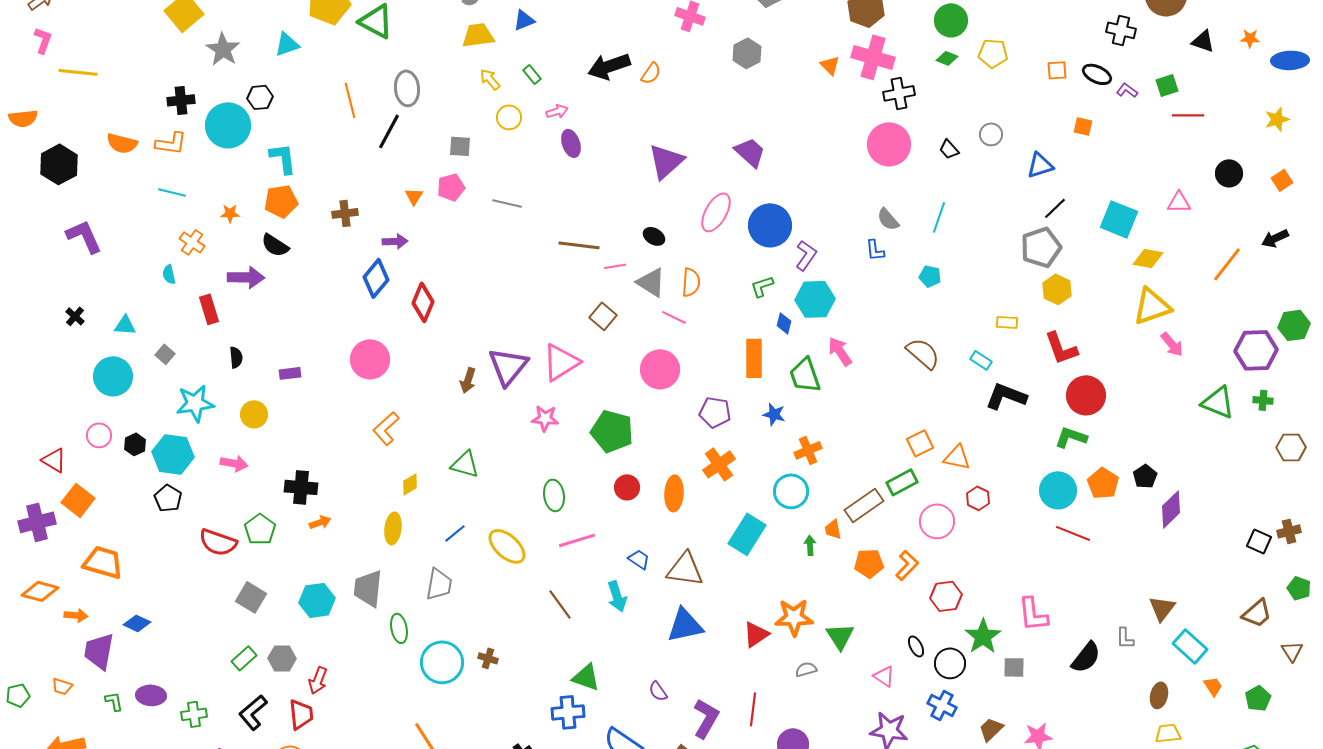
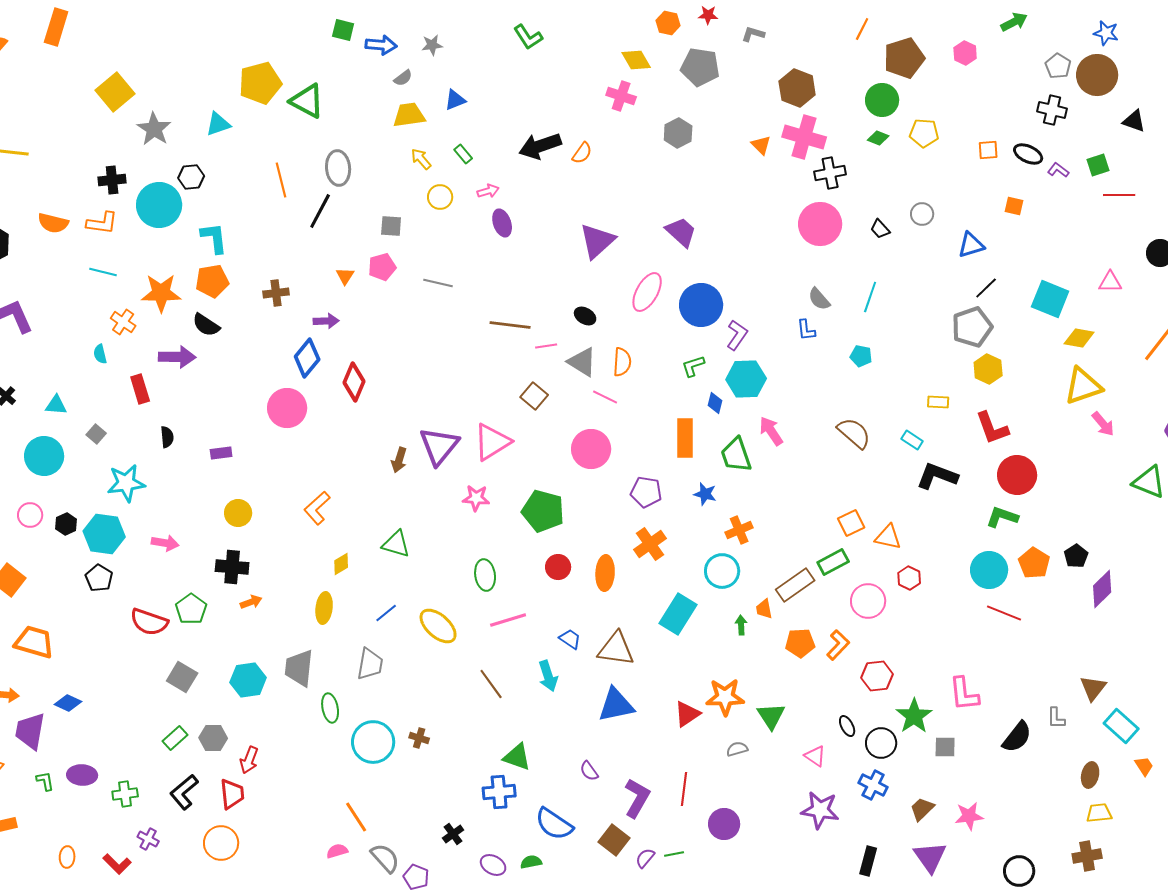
orange star: (230, 213) -> (161, 293), size x2.0
pink circle: (370, 359) -> (287, 408), moved
yellow circle: (254, 414) -> (238, 513), moved

